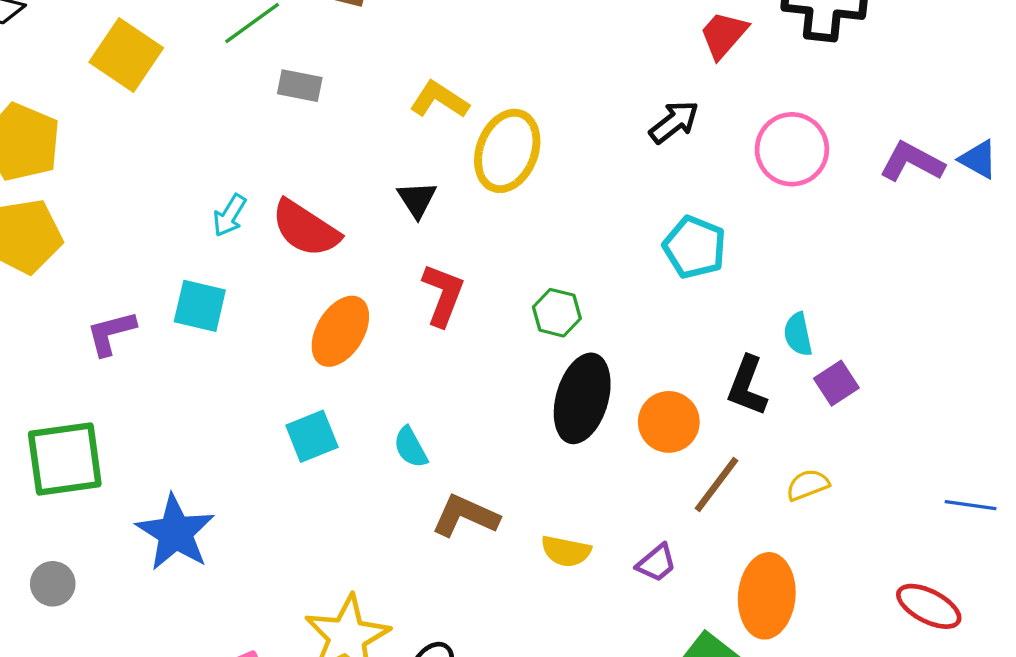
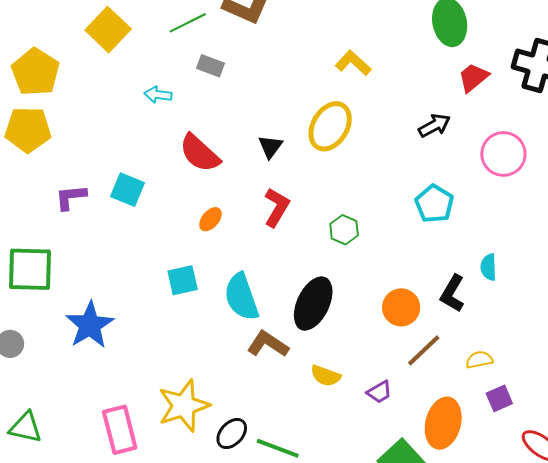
yellow L-shape: (439, 100) -> (353, 63), moved
cyan arrow: (230, 215) -> (158, 95), moved, turned 56
orange ellipse: (340, 331) -> (210, 219), size x0.6
purple square: (836, 383) -> (499, 398), moved
black ellipse: (582, 398) -> (313, 304), moved
cyan semicircle: (411, 447) -> (241, 297), size x1.8

